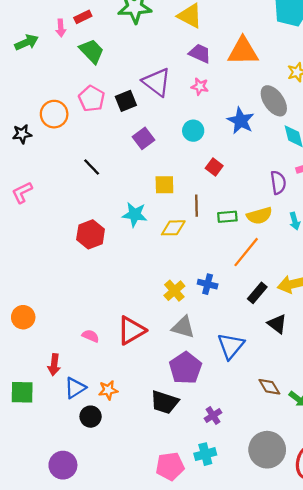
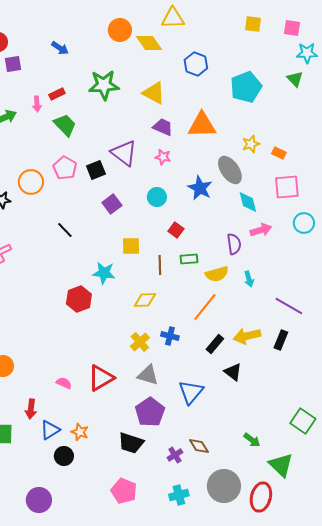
green rectangle: (227, 217) -> (189, 259), moved
yellow diamond: (173, 228) -> (145, 300), moved
red hexagon: (91, 234) -> (79, 299), moved
brown diamond: (269, 387) -> (199, 446), moved
orange star: (108, 390) -> (80, 432), turned 30
cyan cross: (205, 454) -> (179, 495), moved
pink pentagon: (170, 466) -> (124, 491), moved, turned 30

